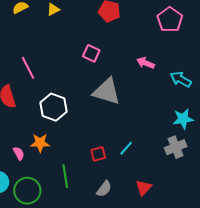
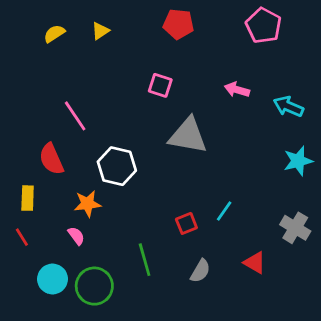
orange star: (40, 143) -> (87, 204), moved
gray cross: (176, 147) -> (295, 228), moved, turned -30
red triangle: (143, 188) -> (255, 263), turned -36

